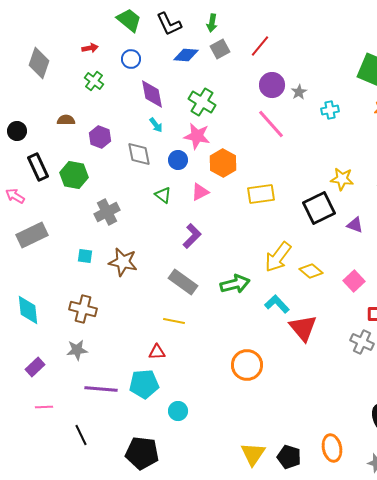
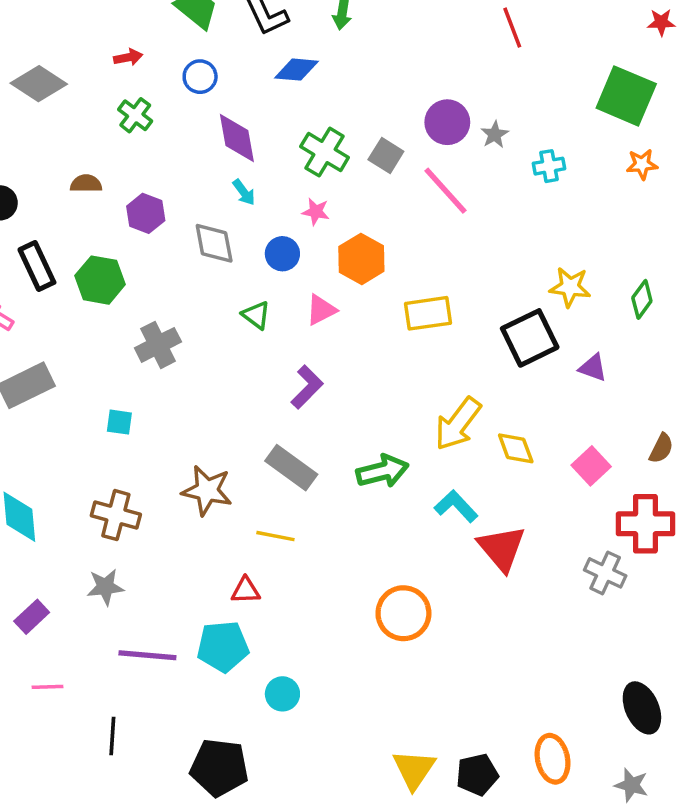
red line: (260, 46) -> (512, 28), moved, turned -60
gray square: (220, 49) -> (386, 156), moved, turned -30
gray diamond: (39, 63) -> (39, 84), turned -76
pink star: (197, 136) -> (316, 212), size x0.6
brown star: (123, 262) -> (207, 490), moved
yellow diamond: (311, 271) -> (516, 448), turned 30
black line: (81, 435) -> (112, 736), turned 30
black pentagon: (289, 457) -> (477, 775), turned -30

